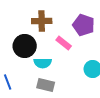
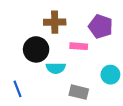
pink rectangle: (64, 43) -> (79, 46), turned -35
gray rectangle: (46, 85) -> (79, 92), moved

